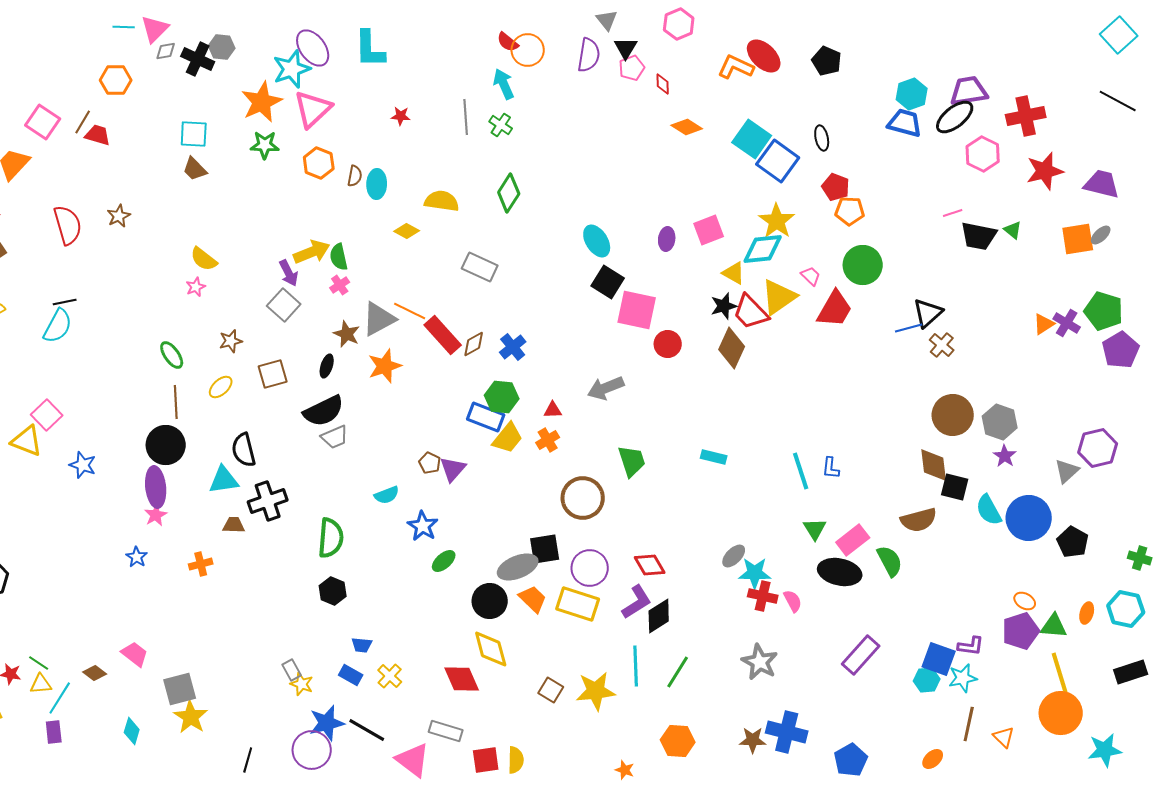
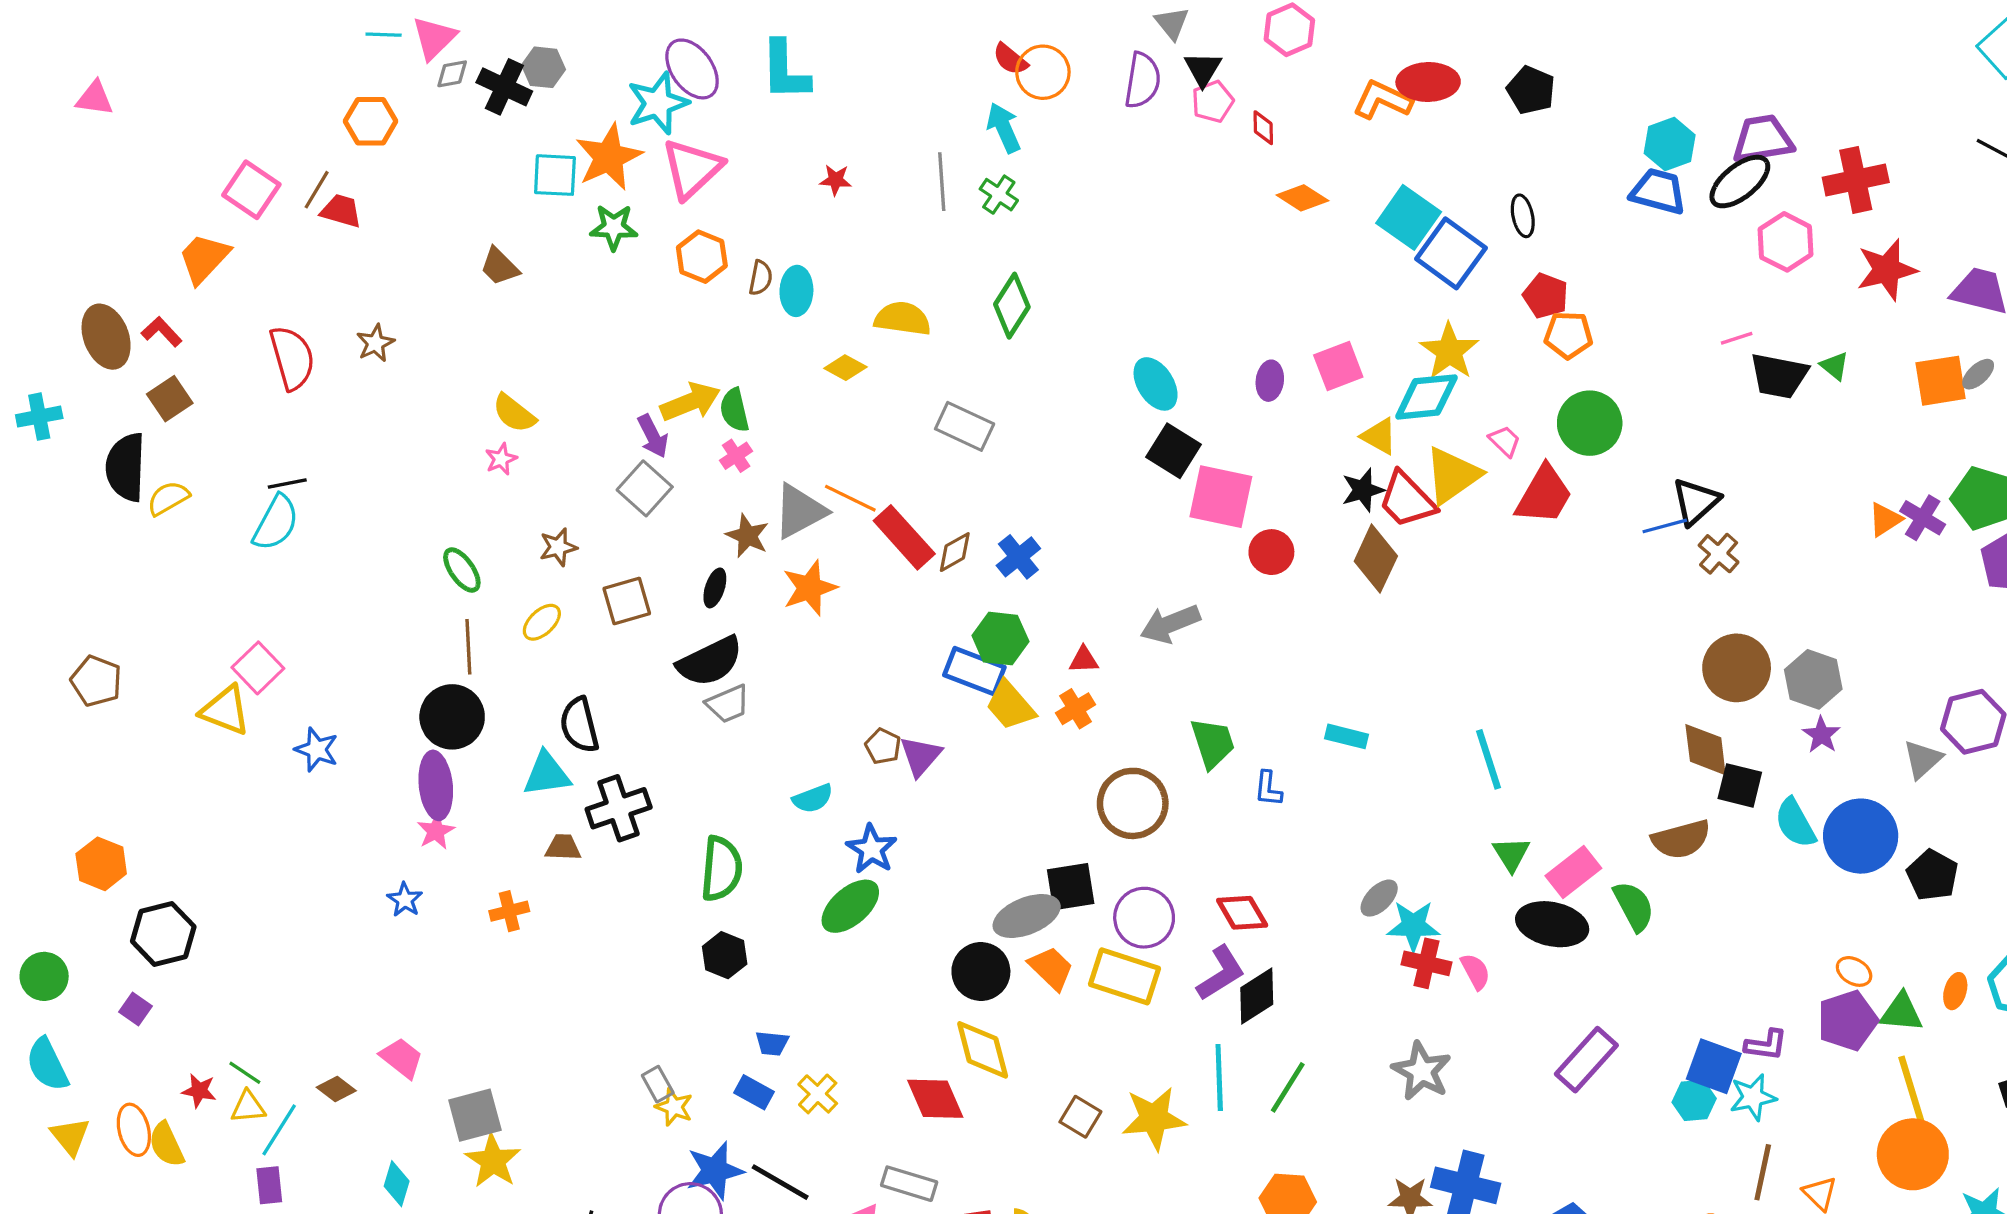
red ellipse: (764, 56) -> (1428, 82), turned -45
cyan square: (194, 134) -> (555, 175), moved
yellow trapezoid: (508, 438) -> (1010, 705), turned 100
blue L-shape: (831, 468) -> (1268, 789), moved
green ellipse: (444, 561) -> (850, 906), moved, size x1.5

